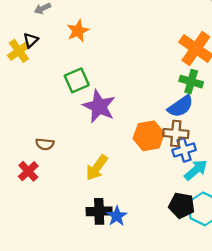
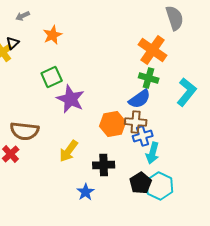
brown semicircle: (45, 144) -> (25, 131), size x1.8
cyan arrow: (196, 170) -> (153, 153), turned 145
black pentagon: (182, 205) -> (141, 183), turned 30
black cross: (99, 211) -> (104, 165), moved

